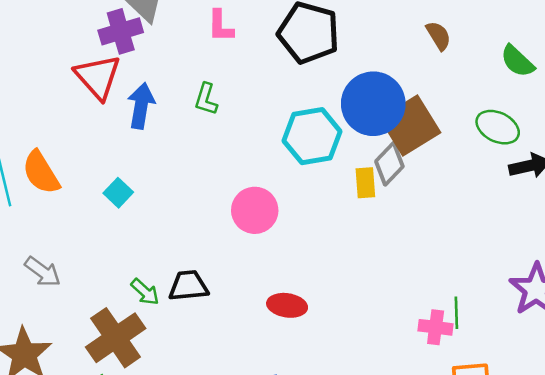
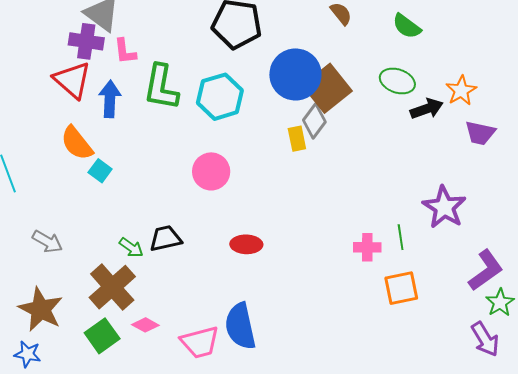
pink L-shape: (221, 26) -> (125, 51), moved
purple cross: (121, 31) -> (86, 41), turned 32
green L-shape: (206, 99) -> (161, 87), size x1.8
cyan hexagon: (312, 136) -> (220, 97), moved
orange semicircle: (41, 172) -> (77, 143), moved
green line: (456, 313) -> (401, 237), moved

